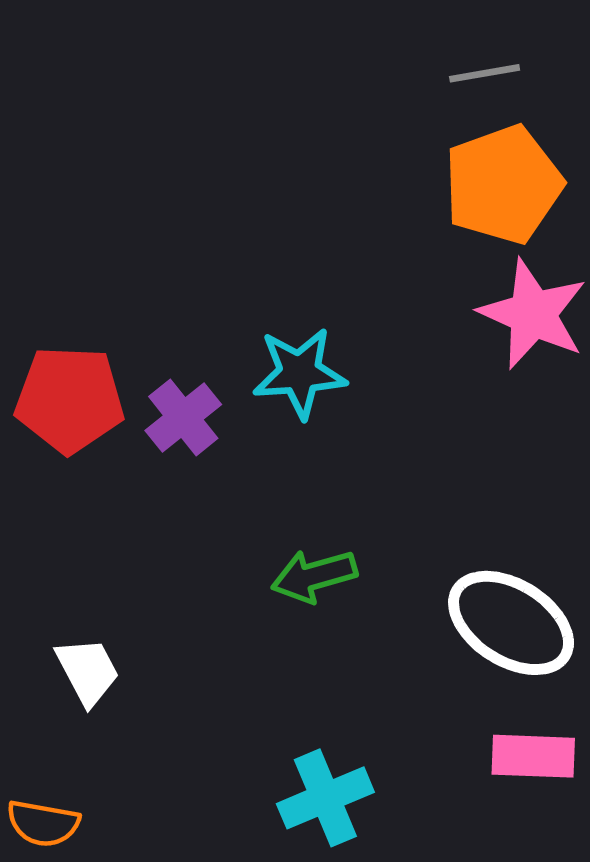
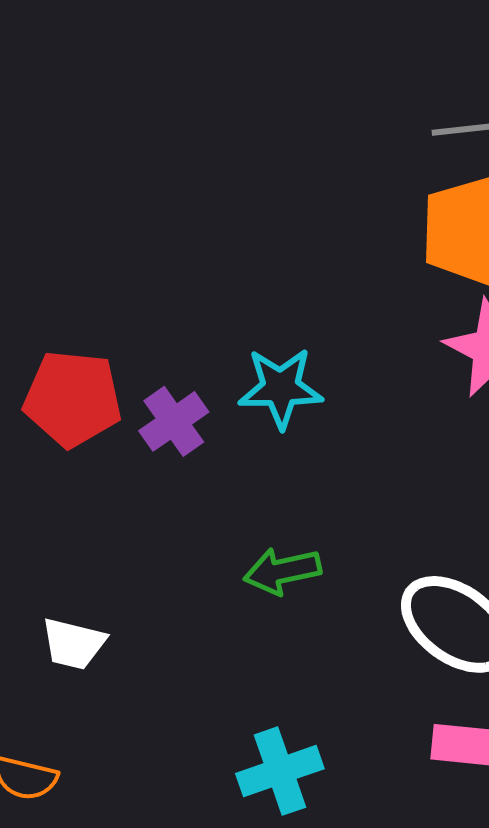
white trapezoid: (88, 671) -> (73, 644), turned 128

